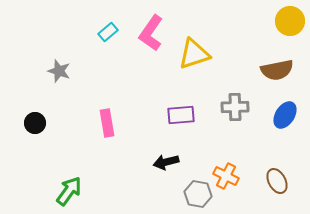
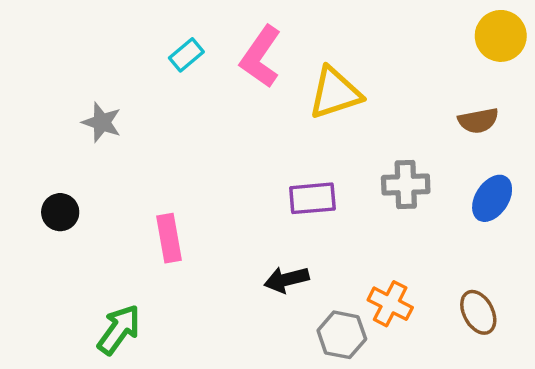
brown semicircle: (277, 70) -> (478, 121), size x0.7
pink rectangle: (107, 123) -> (169, 238), moved

